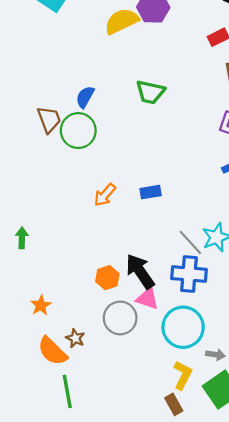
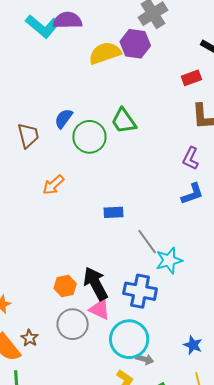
green trapezoid: (150, 92) -> (124, 121), turned 36
green circle: (78, 131) -> (89, 137), moved
orange arrow: (105, 195) -> (53, 185), moved
gray line: (190, 242) -> (147, 242), moved
gray arrow: (215, 355) -> (145, 359), moved

